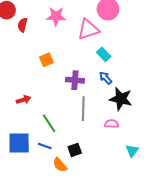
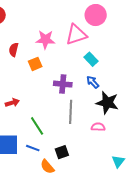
pink star: (56, 16) -> (45, 40), moved
red semicircle: (23, 25) -> (14, 50), moved
cyan triangle: (132, 151) -> (118, 161), moved

